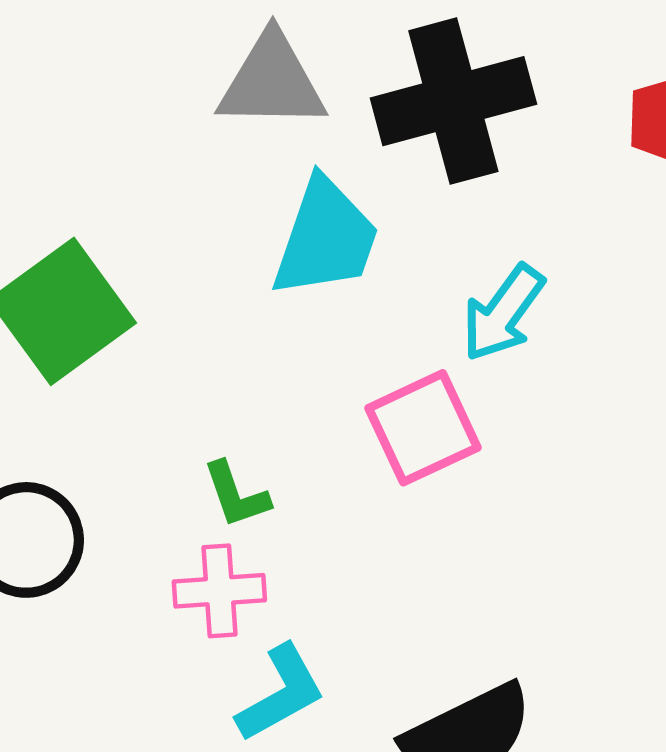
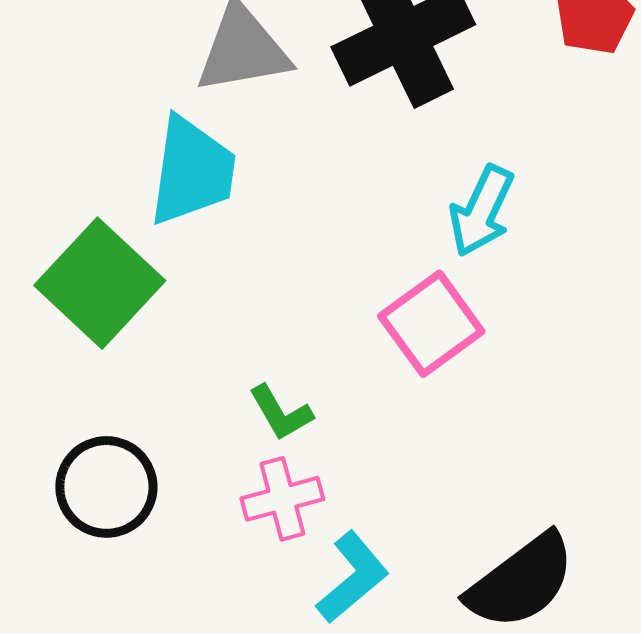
cyan trapezoid: (326, 238) -> (192, 171), moved

